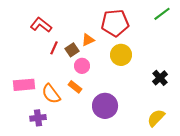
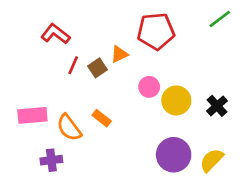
yellow circle: (121, 55) -> (176, 100), moved
pink circle: (82, 66) -> (149, 87), moved
purple circle: (105, 106) -> (174, 155), moved

